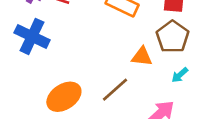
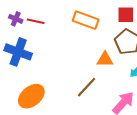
orange ellipse: (64, 97) -> (31, 96), moved

